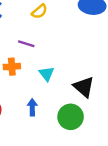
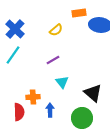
purple line: (26, 44) -> (53, 60), moved, turned -48
orange cross: (12, 67) -> (33, 97), moved

